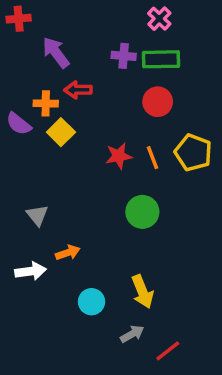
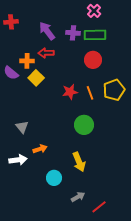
red cross: (19, 19) -> (11, 22), moved
purple arrow: (56, 53) -> (47, 31), moved
yellow pentagon: (193, 153) -> (114, 90), turned 30
yellow arrow: (142, 292) -> (79, 162), moved

